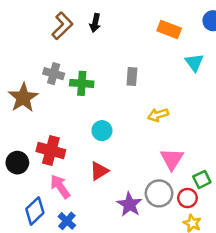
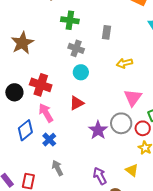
gray cross: (54, 74) -> (76, 48), moved
green cross: (82, 83) -> (70, 20), moved

